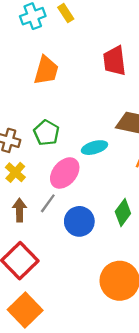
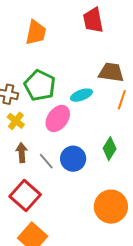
green pentagon: (46, 133) -> (40, 85), size x1.4
gray line: (48, 203) -> (46, 161), moved, turned -72

